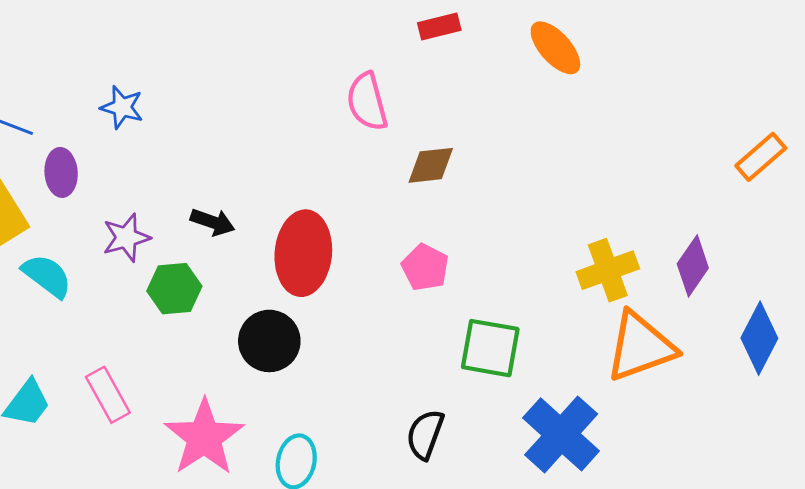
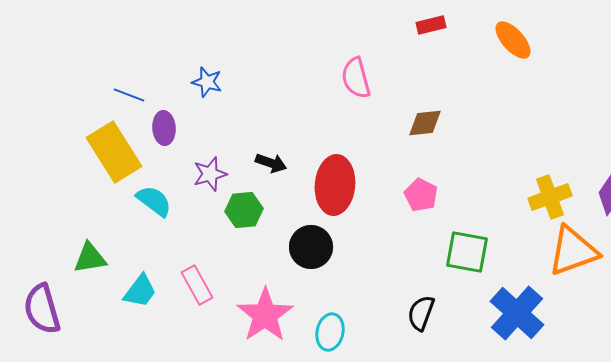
pink semicircle: (367, 102) -> (356, 78), moved

